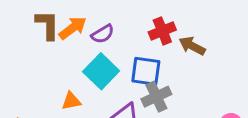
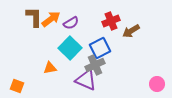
brown arrow: (192, 46) -> (131, 31), turned -60
blue square: (146, 71) -> (100, 48), turned -35
gray cross: (156, 97) -> (95, 65), moved

